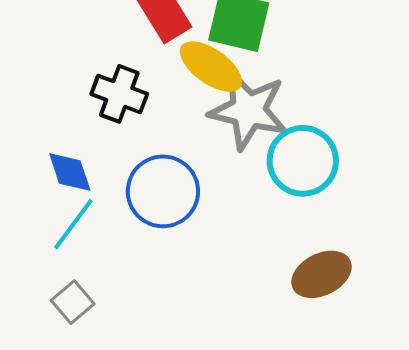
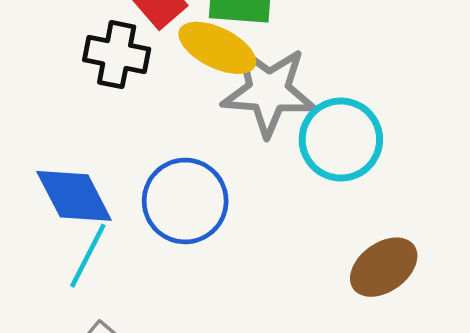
black cross: (119, 94) -> (117, 55), moved
blue diamond: (70, 172) -> (74, 196), size x1.4

